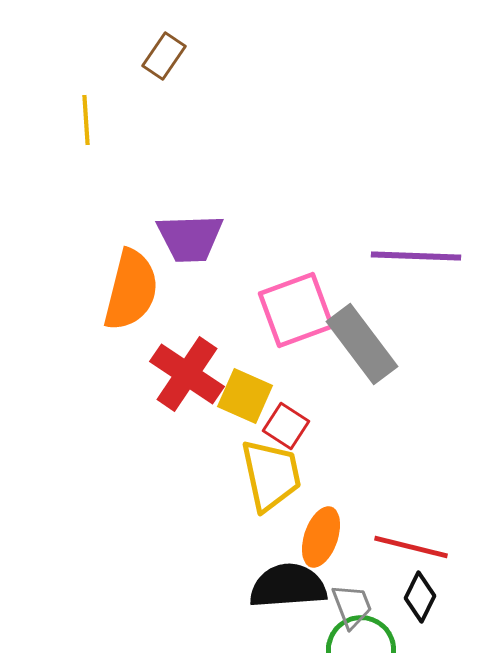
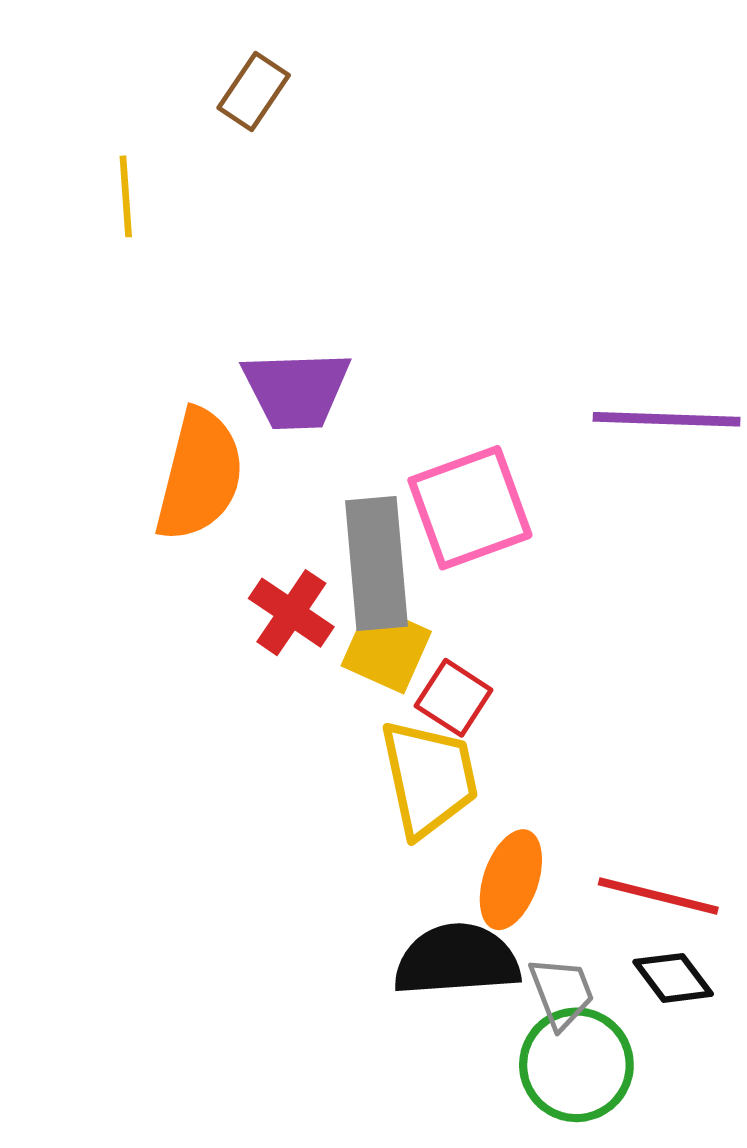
gray rectangle: (362, 344) -> (377, 563), moved, turned 32
red cross: (187, 374) -> (291, 613), size x0.7
black diamond: (420, 597) -> (673, 978), turned -63

